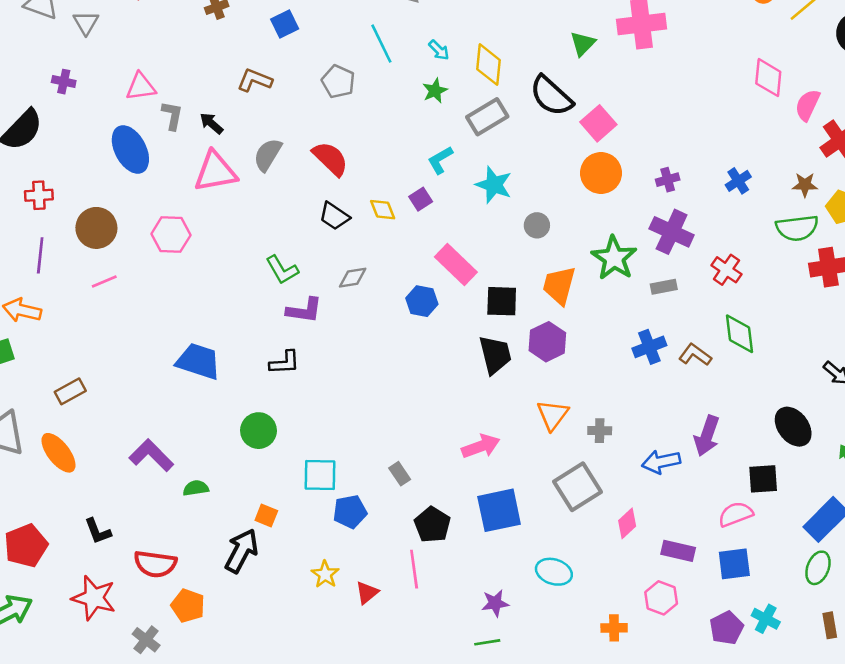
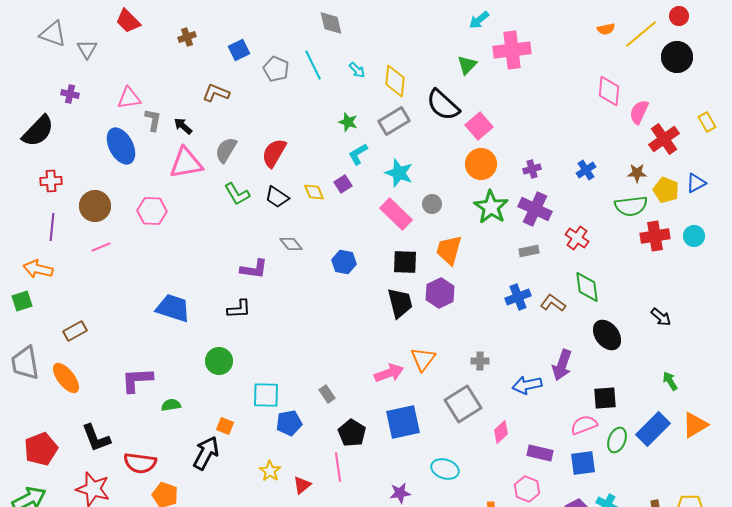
gray pentagon: (338, 82) -> (276, 69), moved
green star: (435, 91) -> (348, 122), moved, turned -30
red semicircle: (330, 159) -> (274, 153), turned -104
green star: (614, 258) -> (491, 207), moved
pink rectangle: (456, 265) -> (396, 214), moved
green L-shape: (282, 270) -> (237, 194), moved
gray diamond: (353, 278) -> (291, 244), turned 60
orange triangle: (553, 415) -> (423, 359), moved
black ellipse: (793, 427) -> (607, 335), moved
purple L-shape: (151, 455) -> (137, 380), turned -48
black L-shape: (98, 531) -> (96, 438), size x1.4
green ellipse: (818, 568) -> (617, 440), moved

